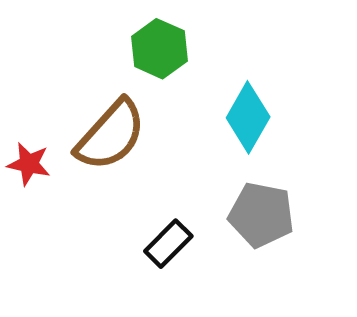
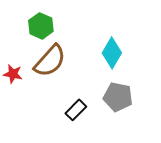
green hexagon: (159, 49) -> (41, 26), moved

